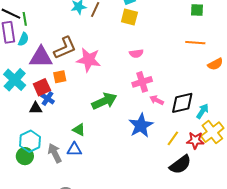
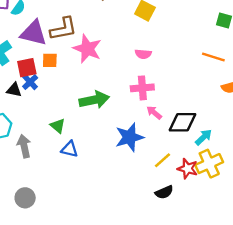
blue triangle: (74, 149) -> (70, 149), moved
black semicircle: (180, 165) -> (164, 192), size x0.7

